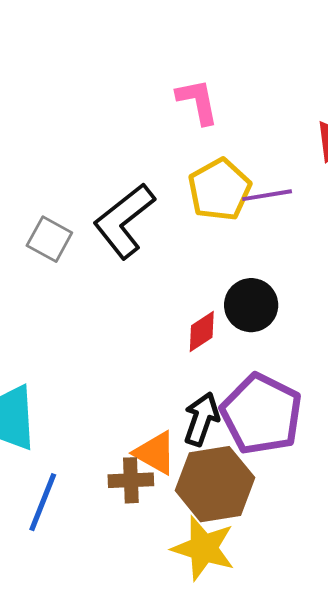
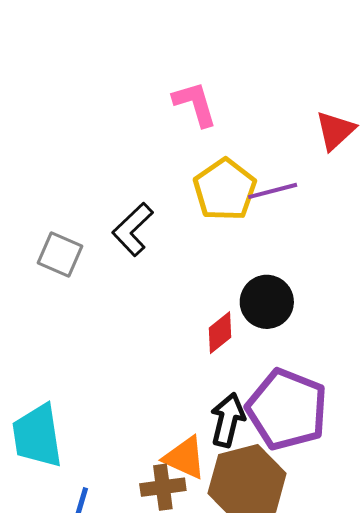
black L-shape: (124, 221) -> (133, 229), size x0.7

